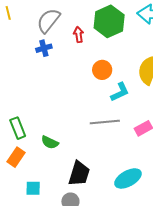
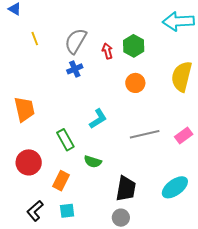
green hexagon: (109, 21) -> (134, 46), moved, size x0.7
cyan L-shape: (120, 92) -> (98, 119), moved
green rectangle: (18, 128) -> (65, 140), moved
cyan square: (33, 188) -> (67, 211), moved

